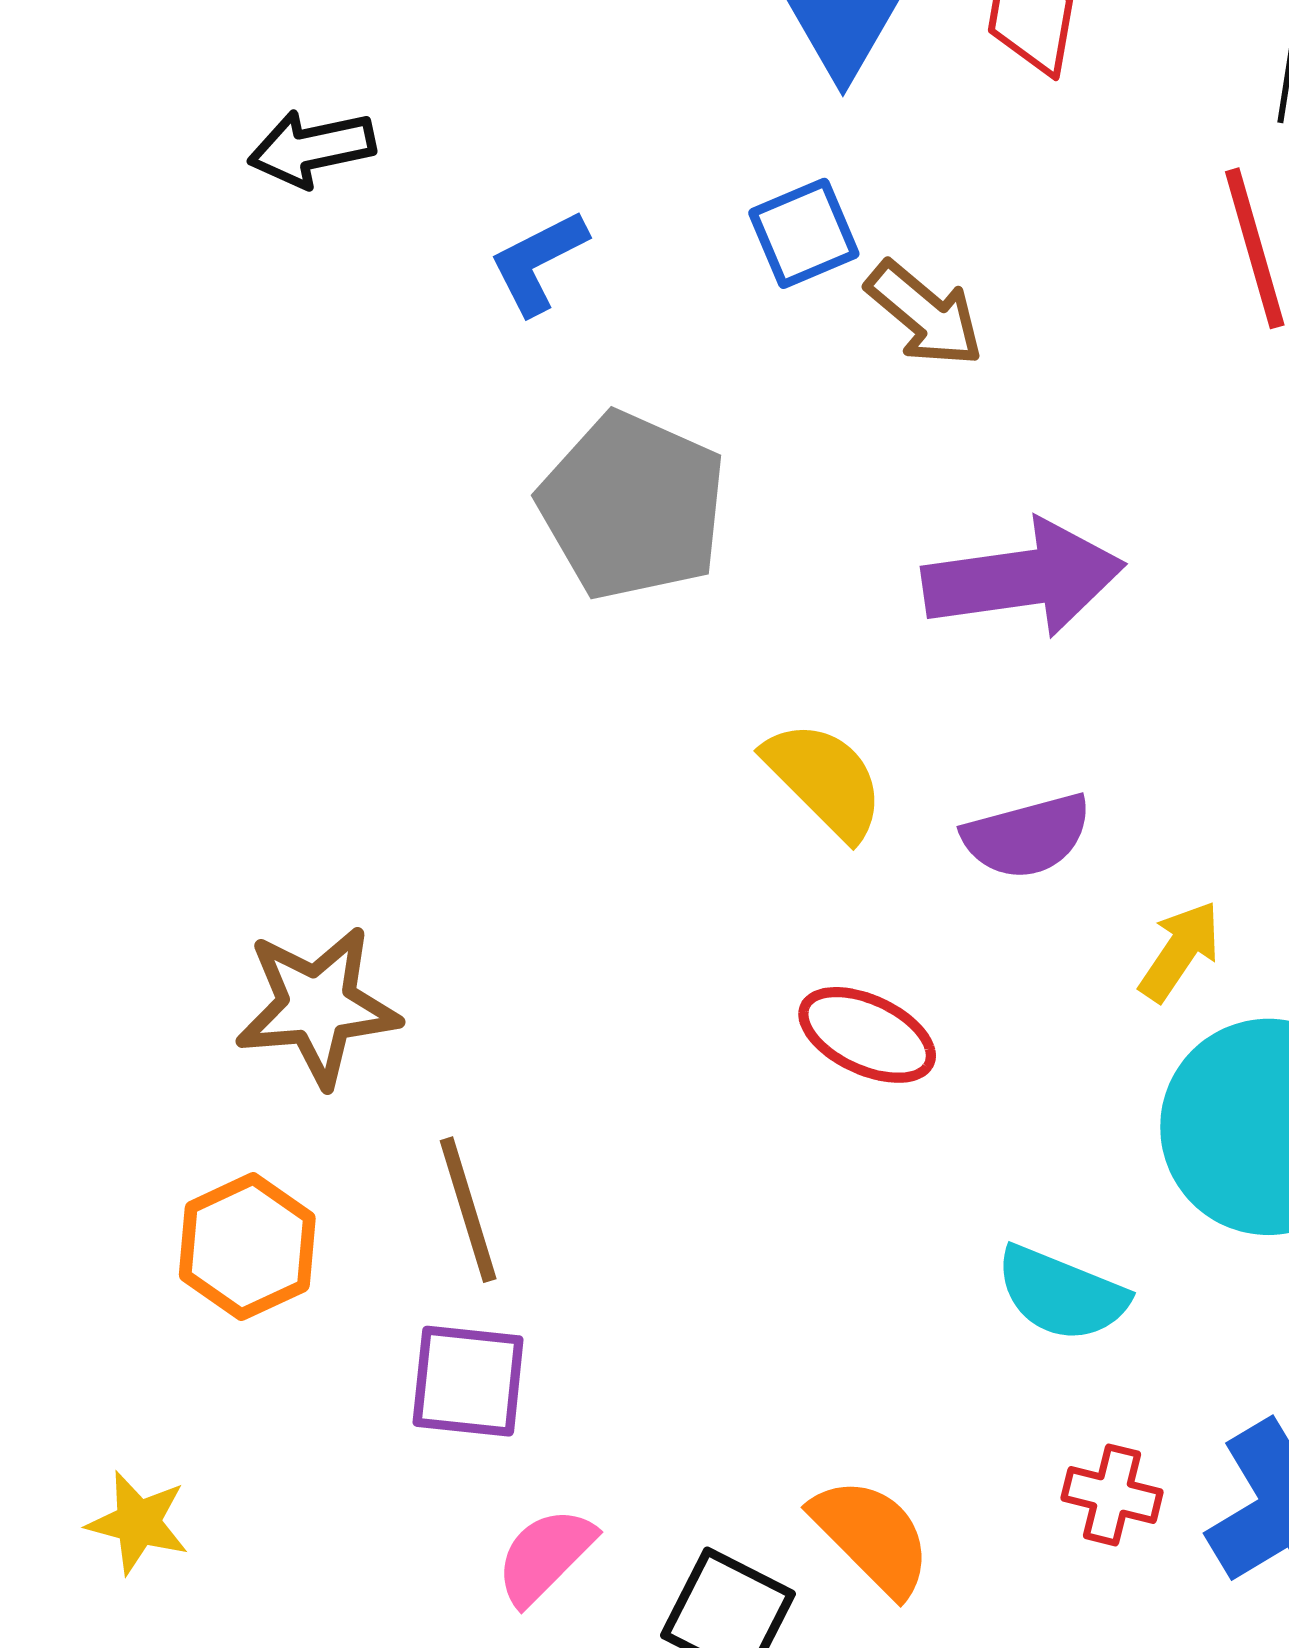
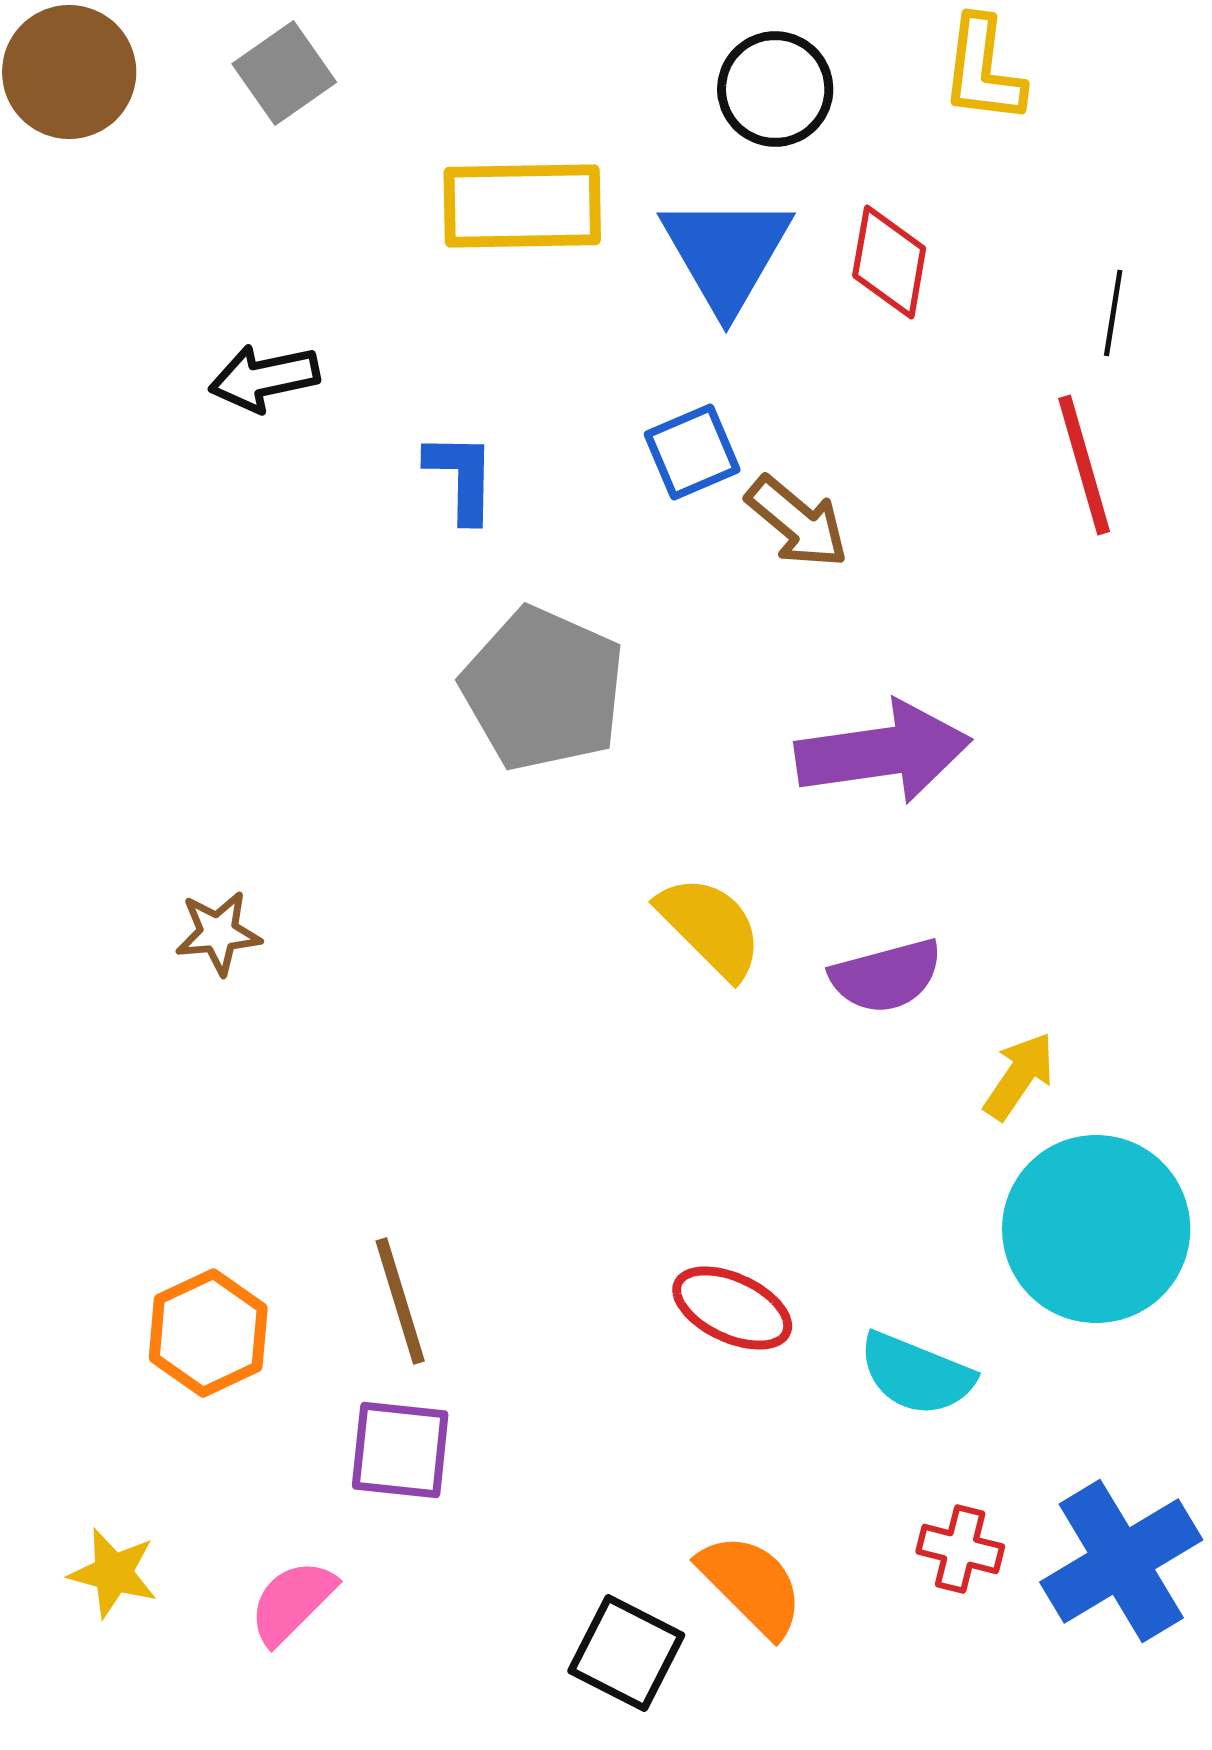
blue L-shape: (538, 262) -> (461, 477), turned 118
brown star: (317, 1006) -> (218, 933), moved, size x0.6
red ellipse: (867, 1035) -> (732, 1308), moved
pink semicircle: (545, 1556) -> (292, 1602), moved

